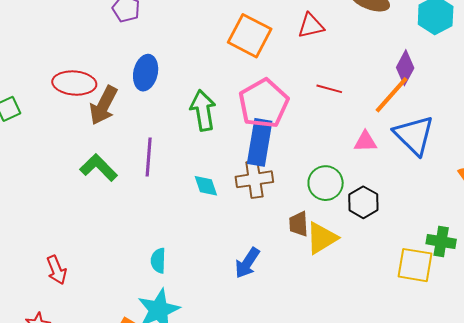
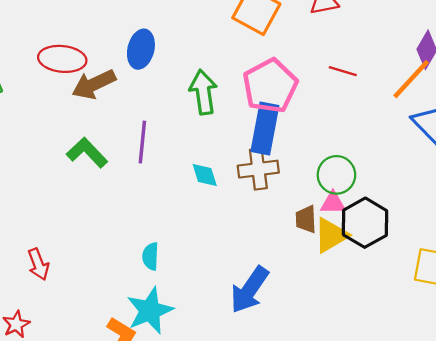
brown arrow: (103, 105) -> (94, 84), turned 36
pink triangle: (365, 142) -> (333, 203), moved
black hexagon: (363, 202) -> (365, 223), moved, size x1.4
blue arrow: (247, 263) -> (249, 290), moved, size x1.4

